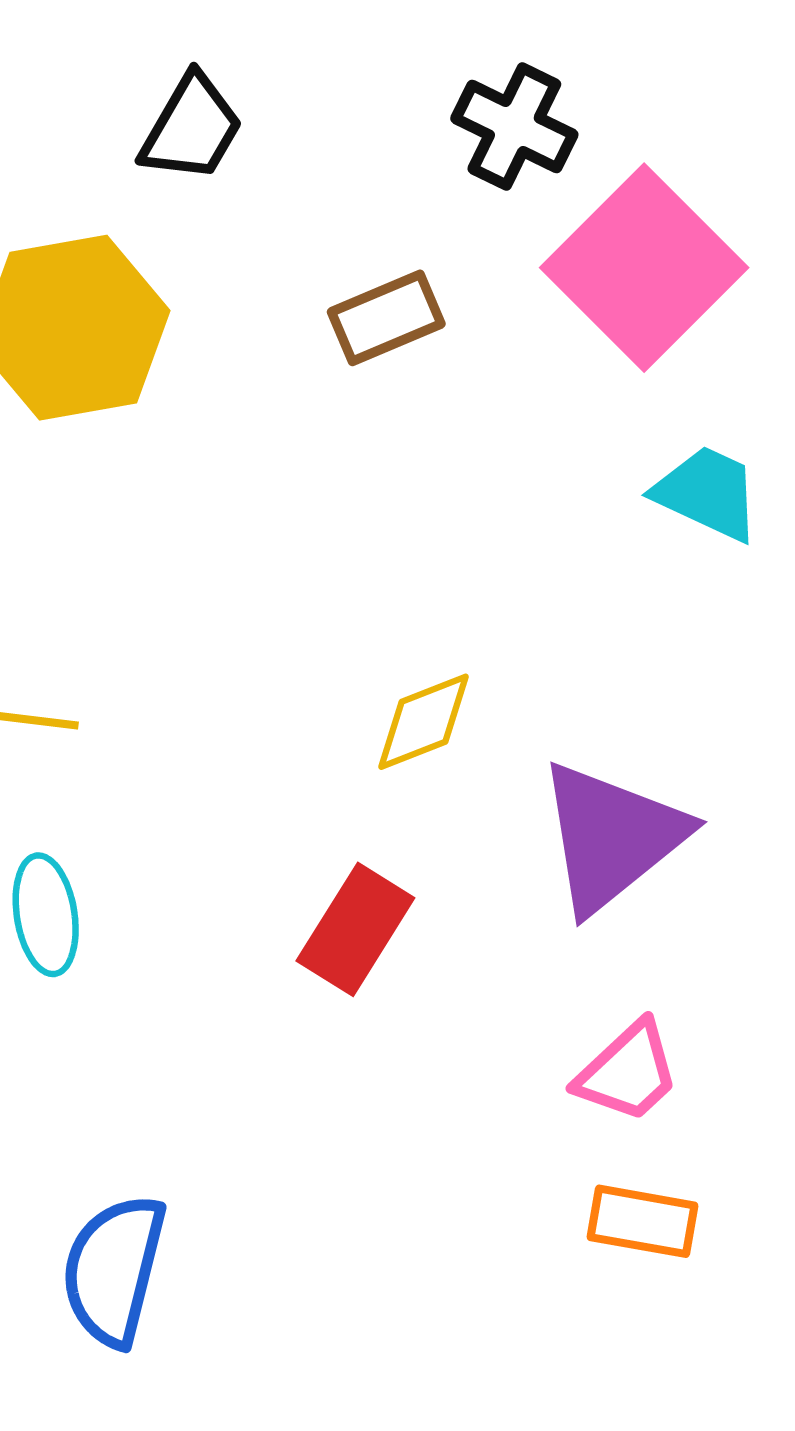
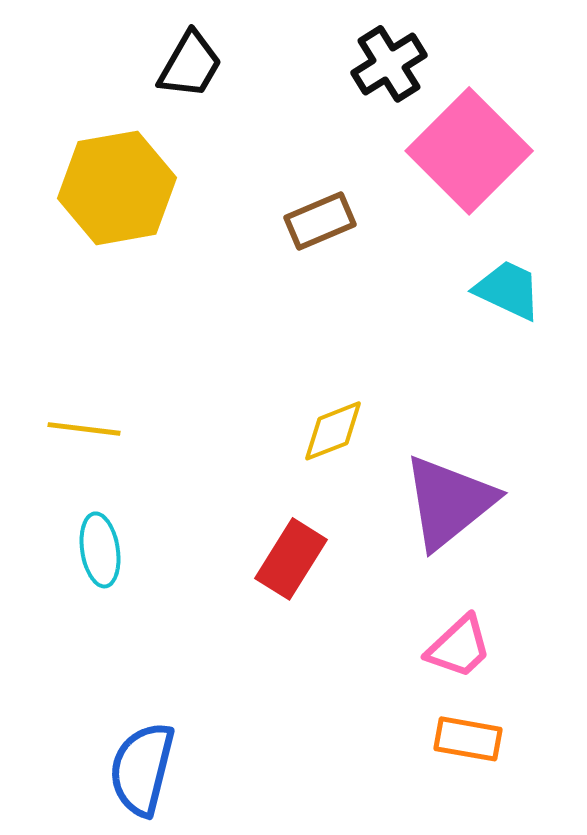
black cross: (514, 127) -> (389, 64), turned 32
brown rectangle: (386, 318) -> (320, 221), moved

